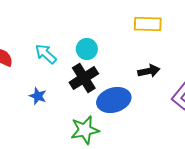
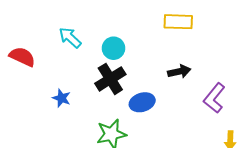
cyan arrow: (46, 54) -> (70, 38), moved
blue ellipse: (114, 100) -> (142, 102), size x0.7

